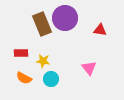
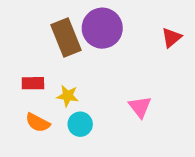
red triangle: (100, 30) -> (172, 38), moved, turned -48

